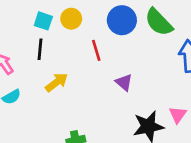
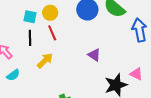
red line: (96, 50) -> (52, 33), moved
pink triangle: (178, 115) -> (136, 74), turned -32

